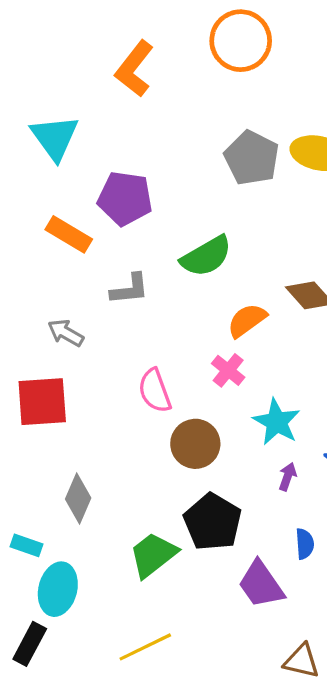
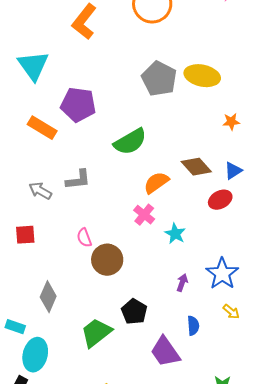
gray L-shape: (130, 289) -> (78, 180), moved
pink semicircle: (155, 391) -> (84, 238), moved, size x0.7
red square: (42, 402) -> (25, 235), size x0.6
cyan star: (277, 422) -> (175, 234), moved, size x0.7
brown circle: (195, 444) -> (107, 260), moved
black pentagon: (213, 522) -> (134, 312), size x0.7

